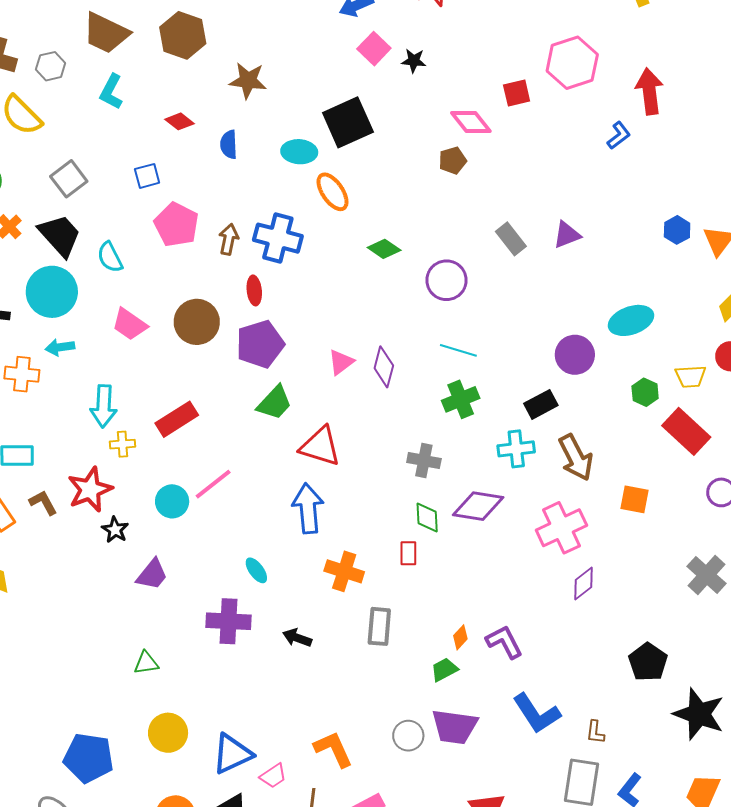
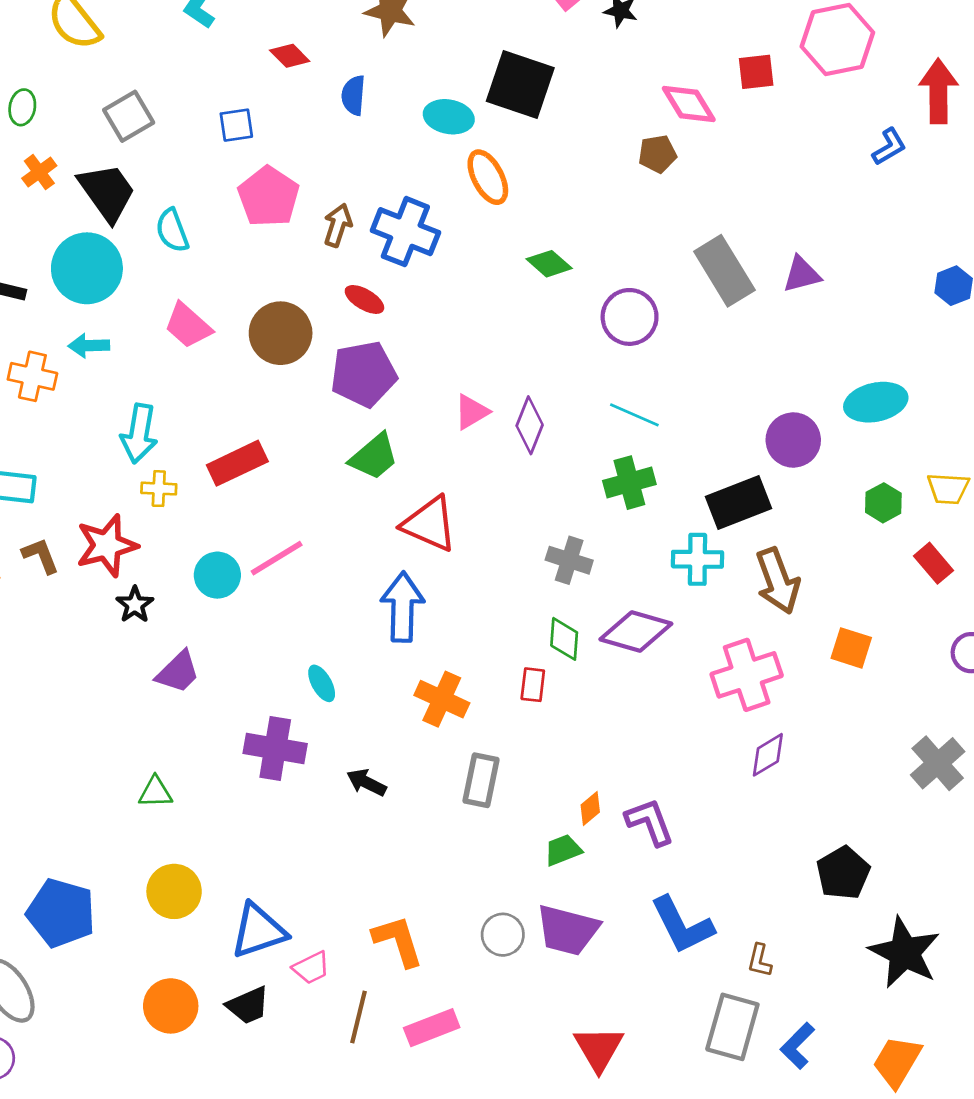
black square: (348, 122) -> (520, 84), turned 36
gray rectangle: (511, 239) -> (724, 271), size x1.5
red ellipse: (254, 290) -> (364, 299), turned -60
black rectangle: (541, 404) -> (738, 502), size x1.4
red rectangle: (686, 431) -> (933, 563), size x0.6

